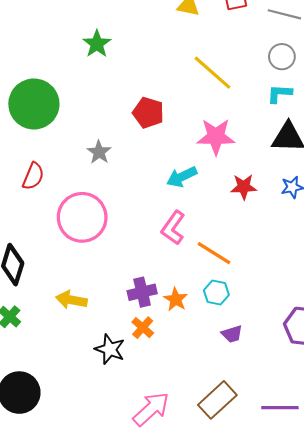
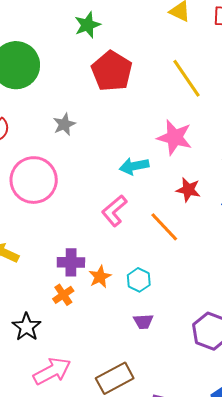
red pentagon: (148, 113) -> (112, 71), moved, size x1.4
orange line: (214, 253) -> (164, 227), moved
black star: (110, 349) -> (27, 327), moved

